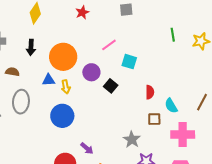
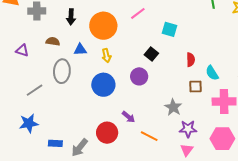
pink line: (109, 45) -> (138, 13), moved
purple circle: (91, 72) -> (139, 76), moved
blue triangle: (49, 80) -> (80, 50), moved

